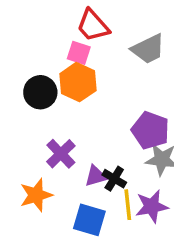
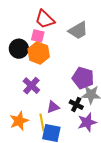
black circle: (40, 92) -> (19, 49), moved
purple cross: (61, 154) -> (31, 86), moved
black cross: (114, 179) -> (76, 105), moved
yellow line: (128, 205) -> (42, 122), moved

